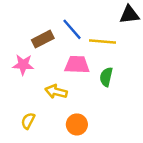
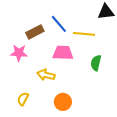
green semicircle: (106, 77) -> (96, 63), moved

